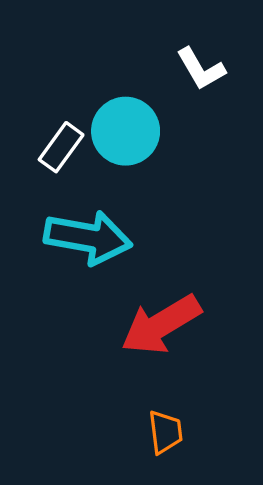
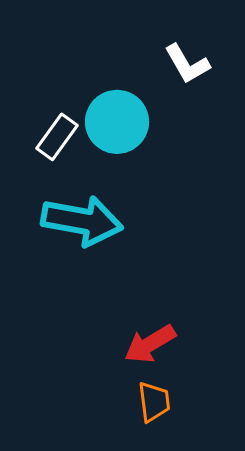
red arrow: (161, 325) -> (150, 344), moved, size x0.7

